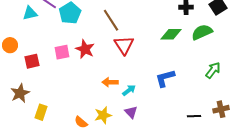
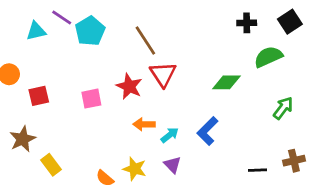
green diamond: (171, 34) -> (226, 82), moved
red star: (85, 49) -> (129, 86), moved
pink square: (62, 52) -> (91, 99), moved
blue L-shape: (165, 78) -> (208, 131), moved, turned -30
yellow rectangle: (41, 112) -> (51, 165), turned -56
yellow star: (103, 115) -> (135, 169), turned 30

